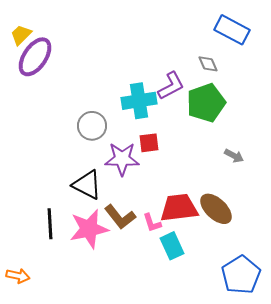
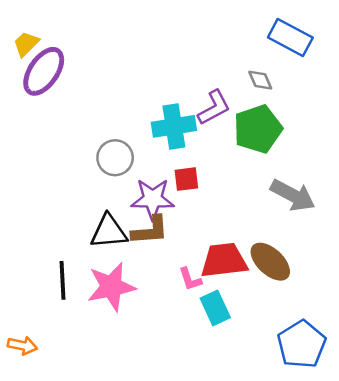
gray arrow: (234, 156) -> (293, 195), size x1.8
black triangle: (87, 185) -> (109, 232), turned -32
brown L-shape: (120, 217) -> (150, 230), moved, turned -56

